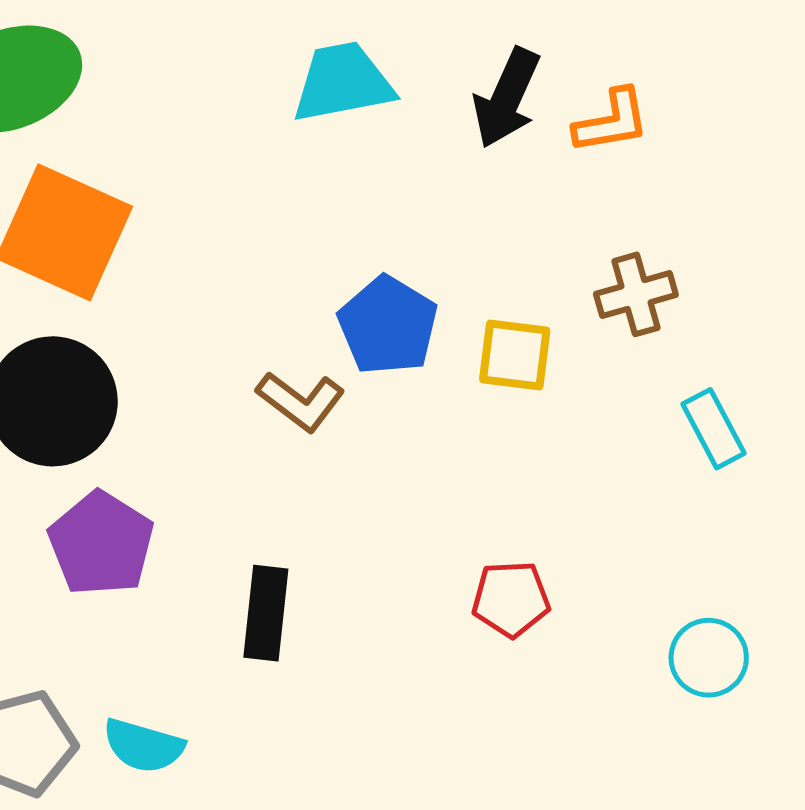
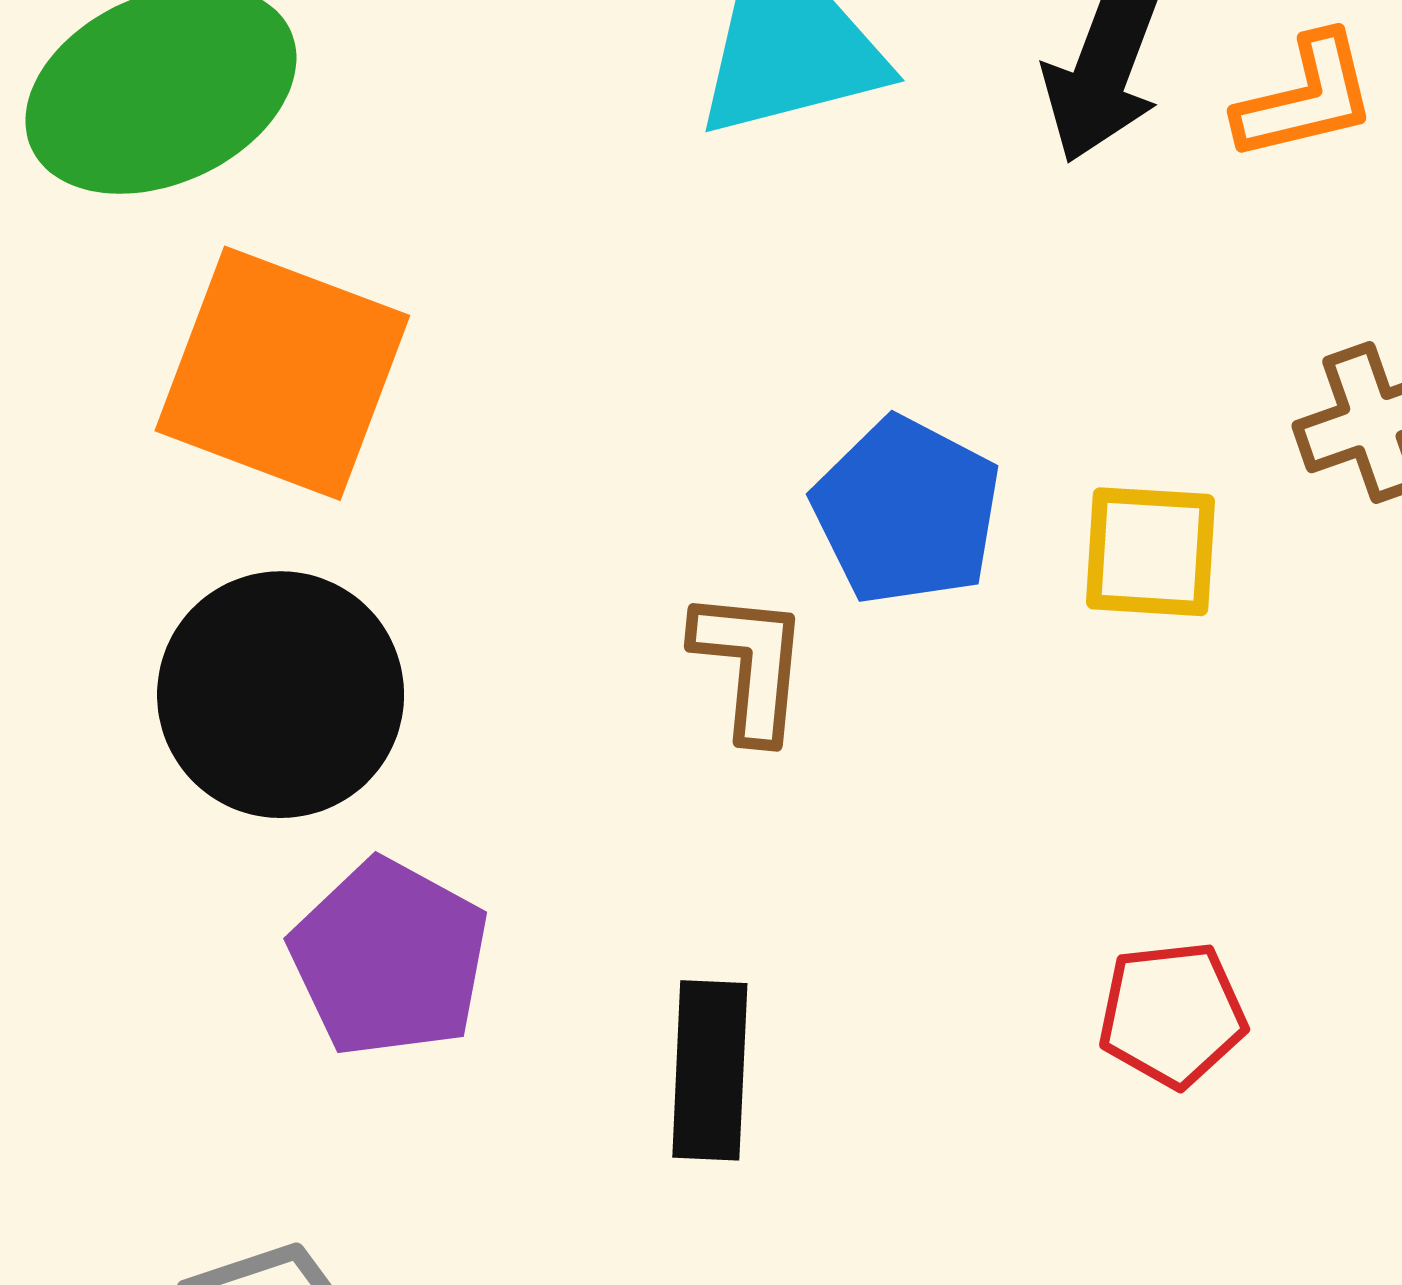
brown L-shape: (301, 401) -> (750, 665), turned -118

